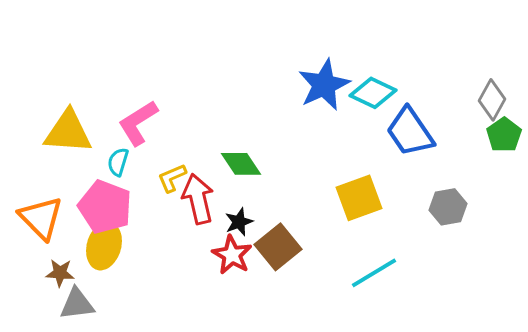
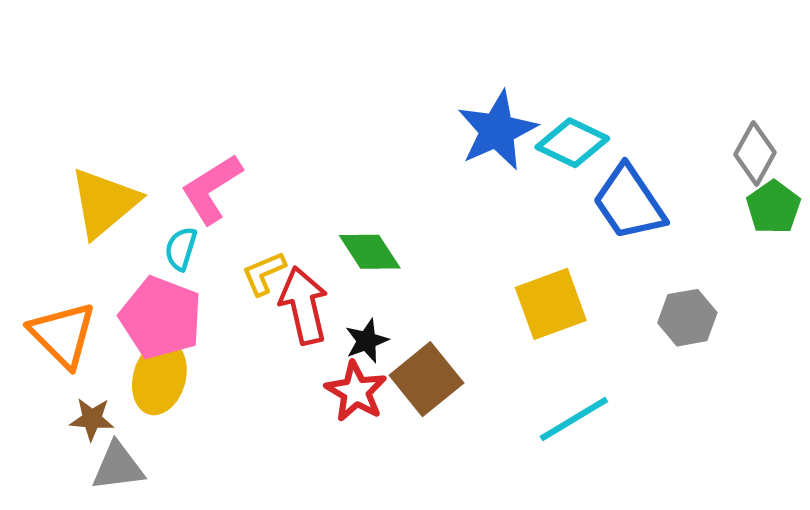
yellow triangle: (68, 132) -> (104, 203), turned -44

